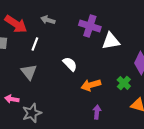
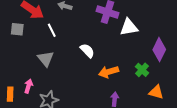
white line: (35, 44) -> (52, 30), turned -48
pink arrow: (12, 99) -> (28, 86), turned 96

